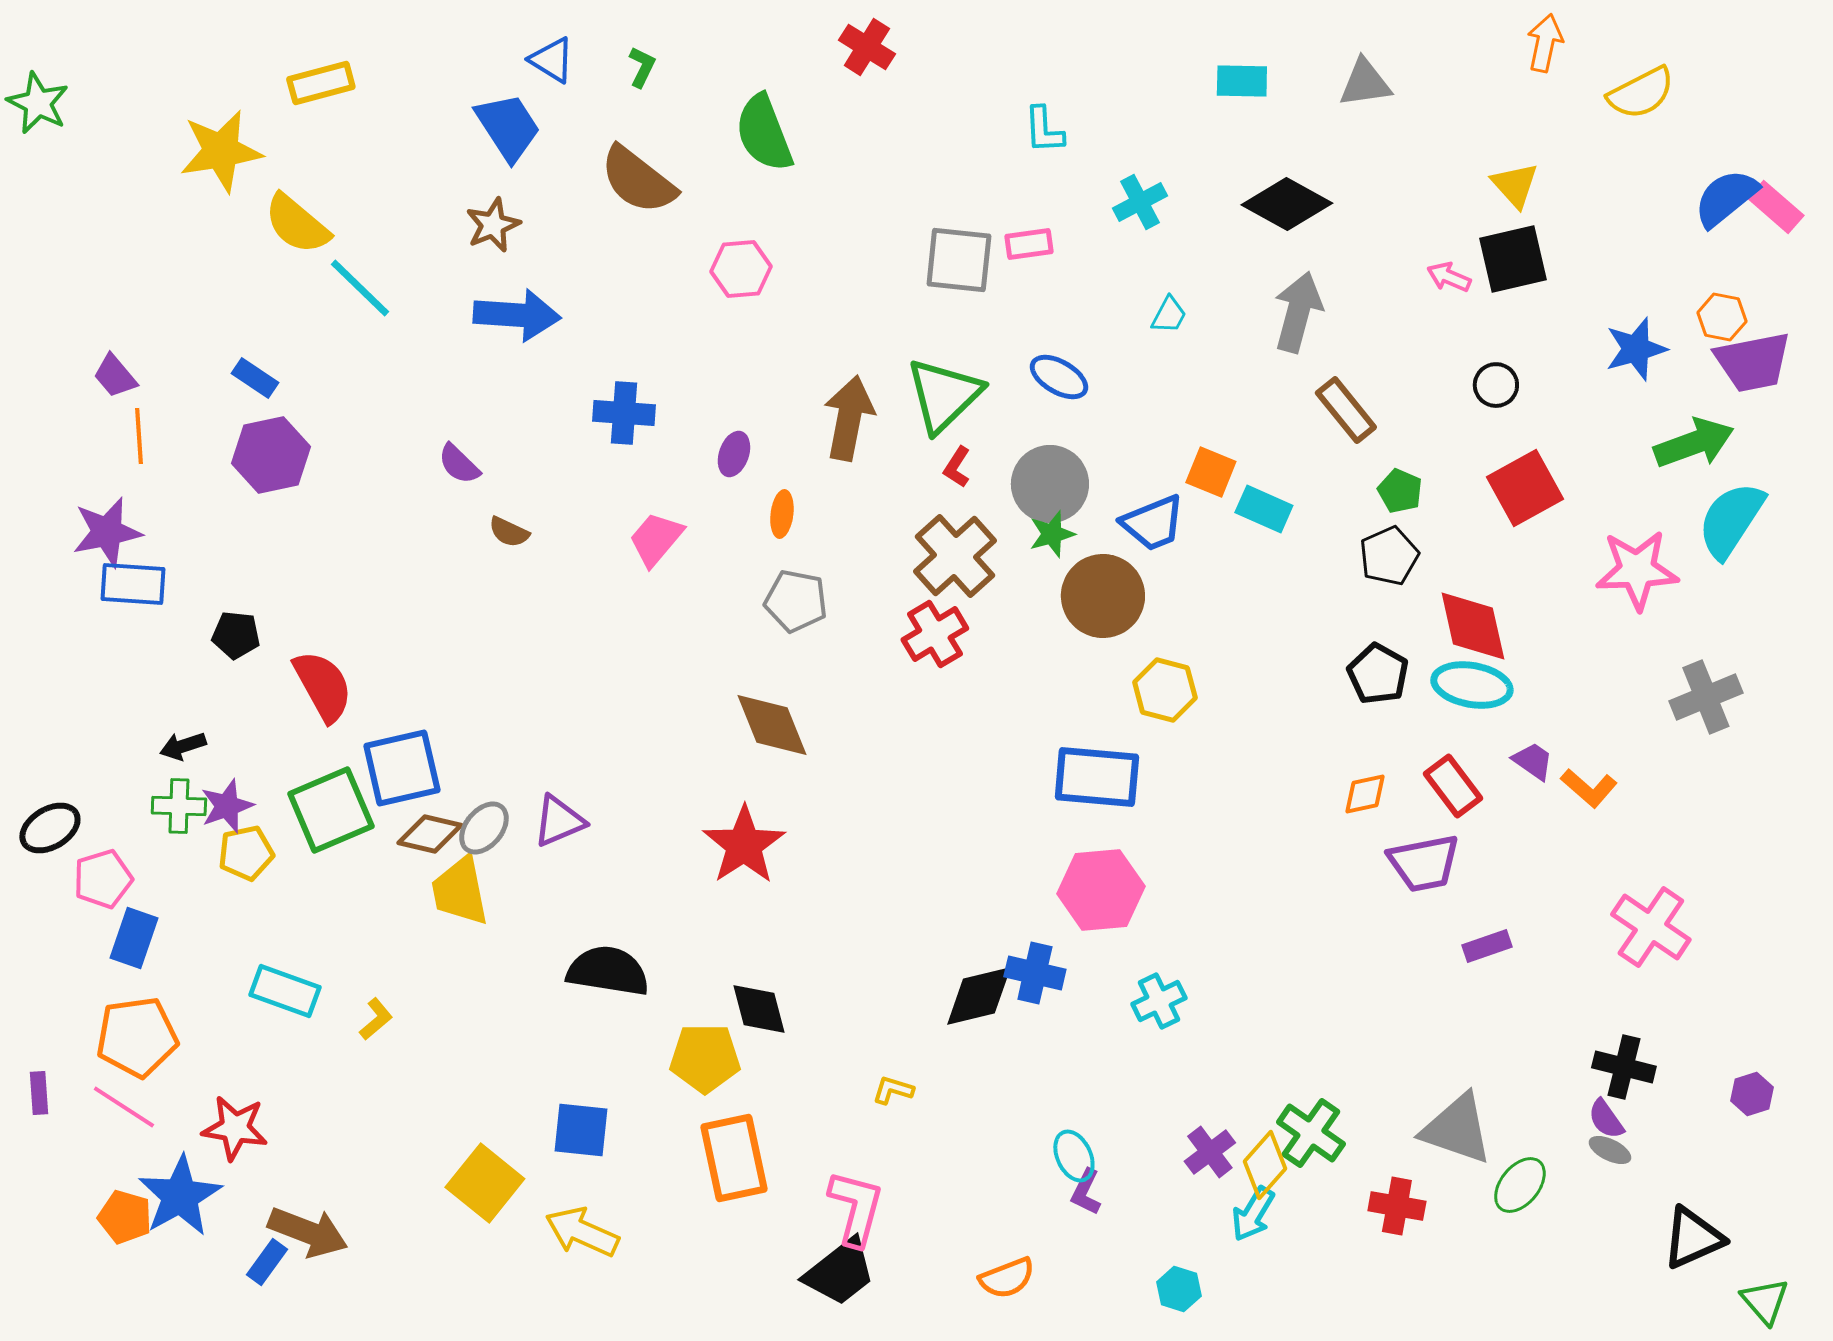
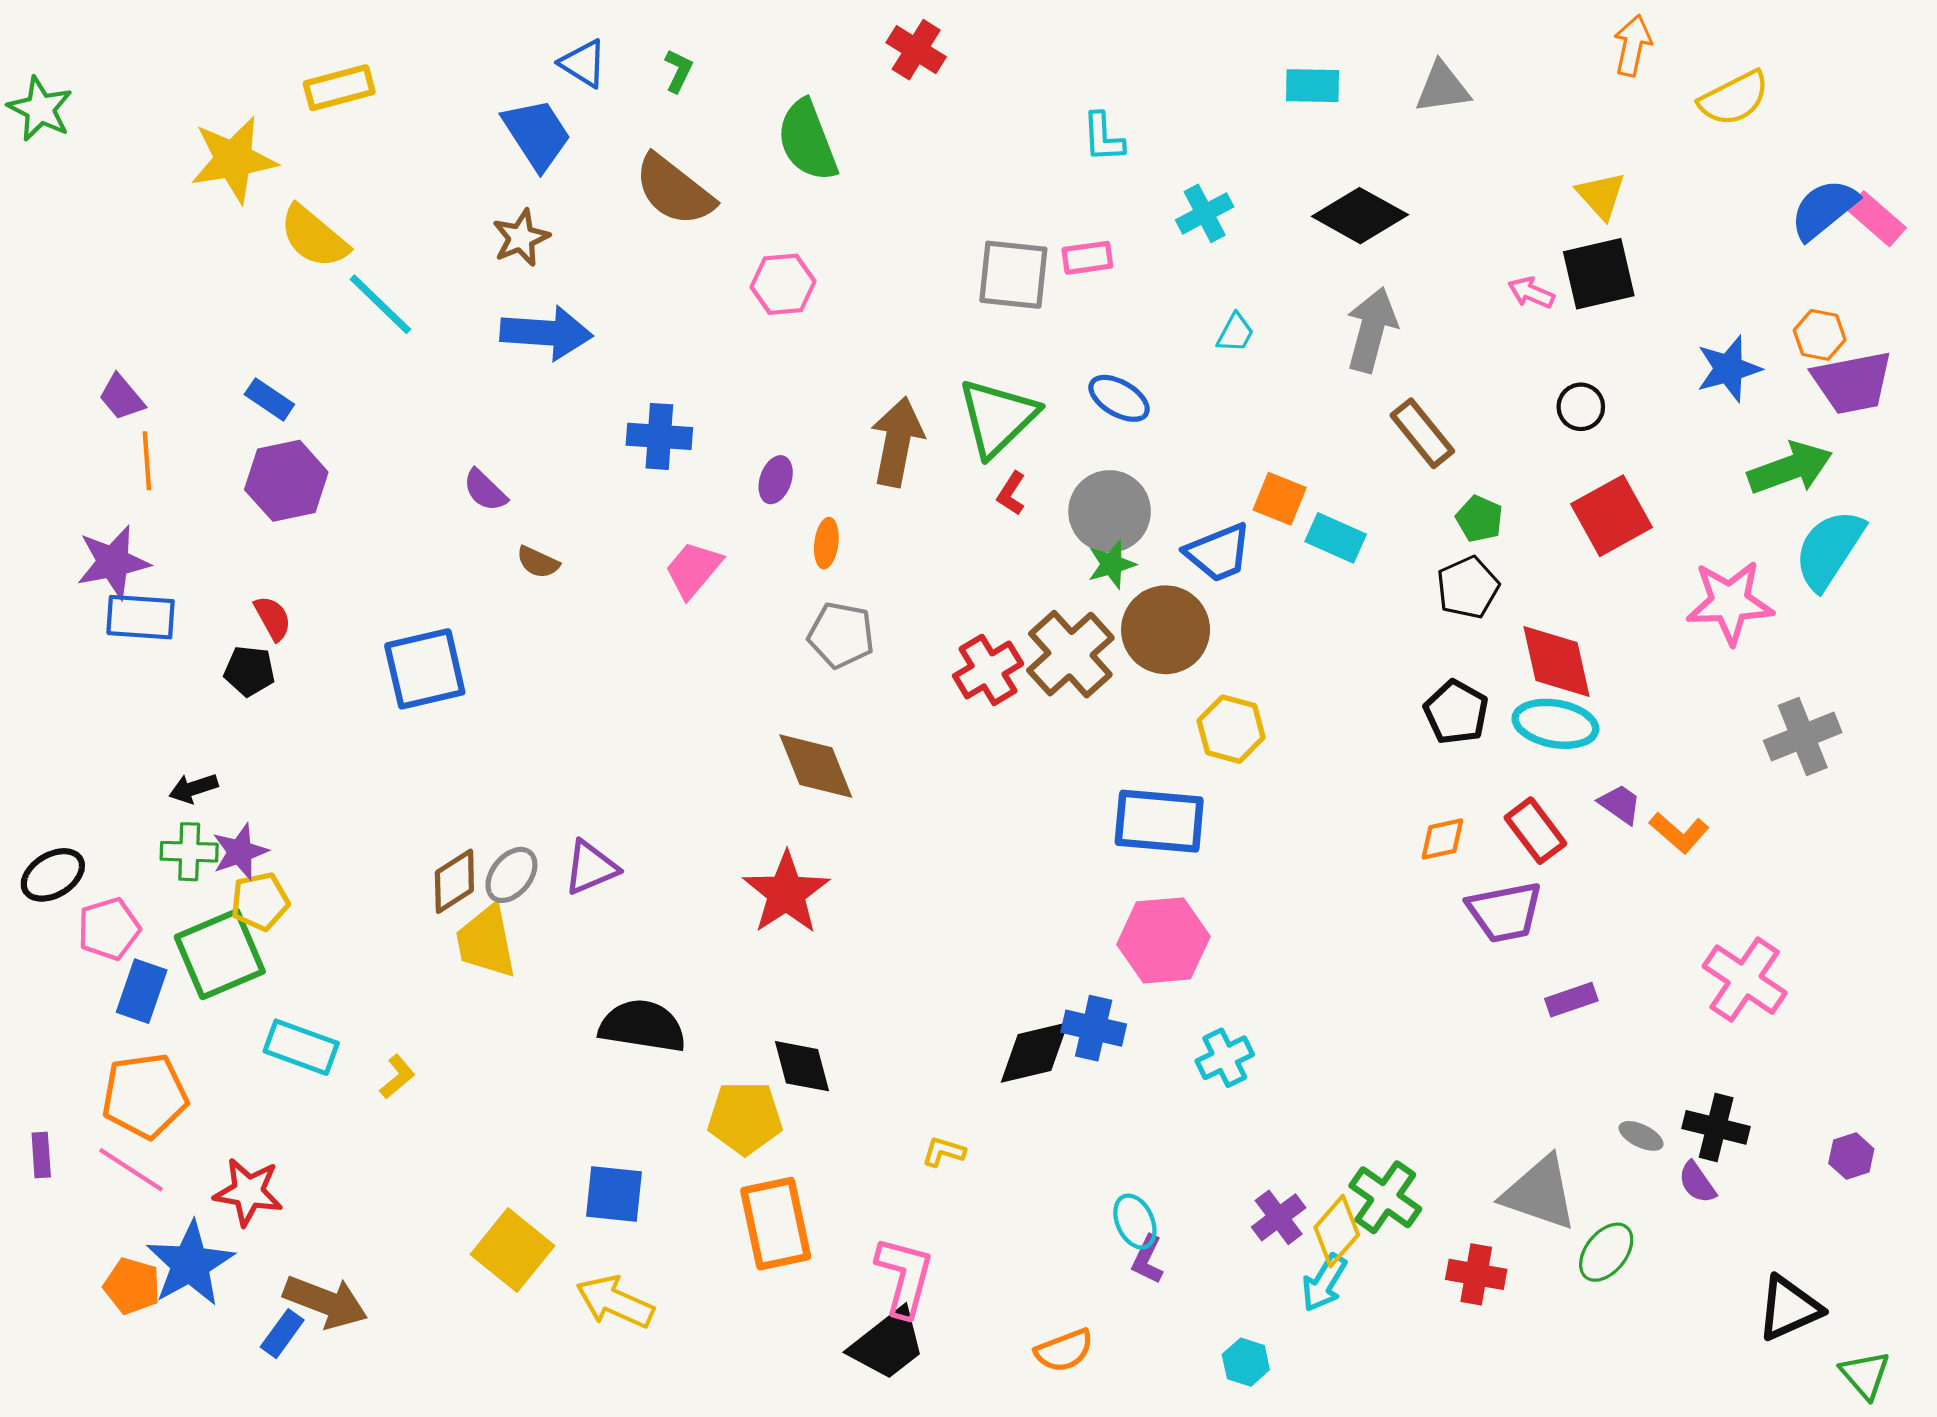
brown cross: (955, 556) -> (1070, 654), moved
red semicircle: (323, 686) -> (273, 618), moved, size x0.6
blue square: (402, 768) -> (425, 669), moved
green square: (331, 810) -> (220, 954), moved
brown diamond: (430, 834) -> (454, 881), turned -46
gray ellipse: (1610, 1150) -> (1641, 1136), moved

